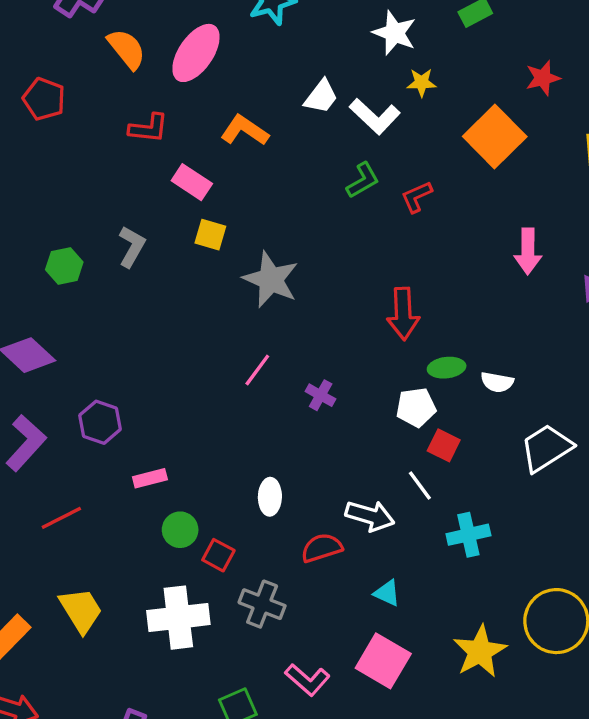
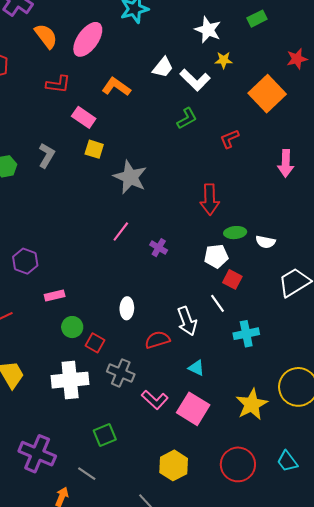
red L-shape: (417, 197) -> (229, 139), moved
white arrow: (370, 516) -> (187, 321), turned 52
pink L-shape: (307, 680) -> (155, 400), moved

